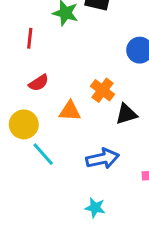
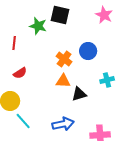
orange cross: (103, 90) -> (64, 59), moved
orange triangle: (70, 111) -> (63, 81), moved

